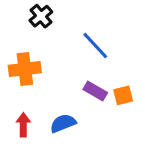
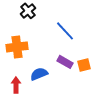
blue semicircle: (63, 123) -> (39, 74), moved

